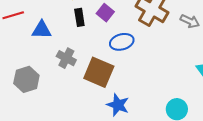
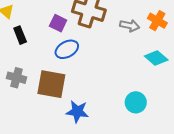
purple square: (105, 13) -> (58, 23), moved
gray arrow: (190, 21) -> (130, 26), moved

